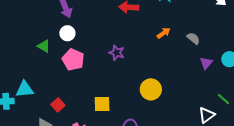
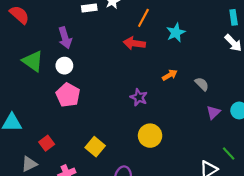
green triangle: (44, 46) -> (33, 61), moved, size x1.5
purple star: (117, 53) -> (139, 97), moved
yellow square: (102, 104) -> (95, 147), turned 36

